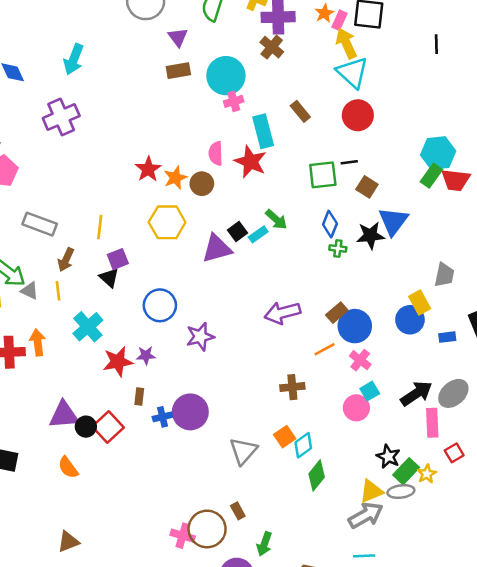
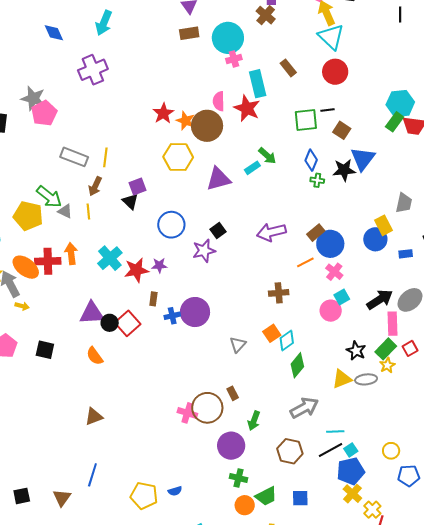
orange star: (175, 178) -> (186, 121), turned -30
brown circle: (202, 184) -> (207, 126), size x1.6
yellow line: (100, 227) -> (105, 157), moved
black square: (238, 232) -> (218, 230), moved
cyan cross: (88, 327) -> (110, 258), moved
gray triangle: (243, 451) -> (238, 345), size x0.7
green rectangle: (406, 471) -> (386, 349), moved
gray arrow: (366, 515) -> (304, 408), moved

